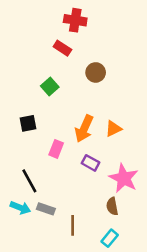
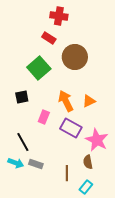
brown circle: (96, 72) -> (75, 57), size x1.6
green square: (50, 86) -> (39, 68), size x1.6
orange arrow: (84, 129) -> (66, 101), turned 130
purple rectangle: (91, 163) -> (71, 128), size x1.5
brown line: (73, 225) -> (67, 173), moved

